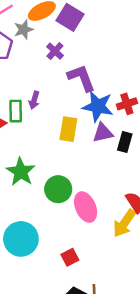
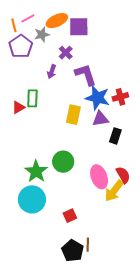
purple square: (70, 17) -> (79, 27), turned -35
purple arrow: (34, 100) -> (52, 72), moved
black rectangle: (125, 142) -> (115, 136), moved
green star: (21, 172) -> (36, 171), moved
pink ellipse: (86, 207) -> (99, 177), moved

